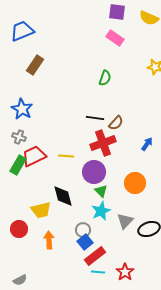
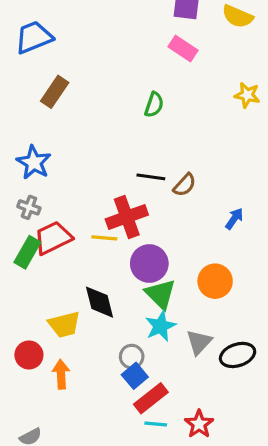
green semicircle: (105, 78) -> (154, 105), moved
red cross: (103, 143) -> (127, 217), moved
green triangle: (101, 191) -> (161, 294), size x1.5
orange arrow: (49, 240) -> (61, 374), moved

